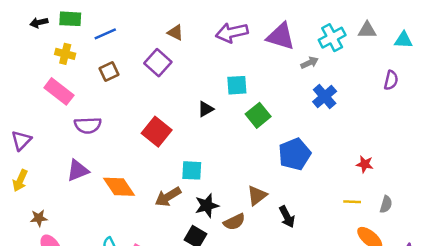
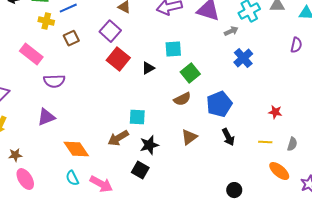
yellow cross: (65, 54) -> (46, 21), moved
red square: (157, 132) -> (118, 59), moved
orange diamond: (119, 187) -> (76, 149), moved
black arrow: (287, 217) -> (228, 137), moved
brown semicircle: (234, 222) -> (182, 99), moved

